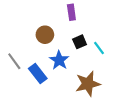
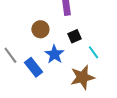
cyan line: (99, 48) -> (93, 52), moved

